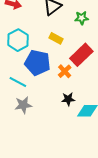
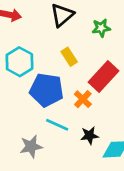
yellow rectangle: (56, 38) -> (69, 57), turned 32
cyan line: (18, 82) -> (57, 125), moved

